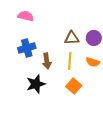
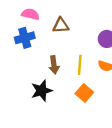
brown triangle: (72, 38) -> (61, 25), moved
blue cross: (27, 48) -> (25, 38), moved

